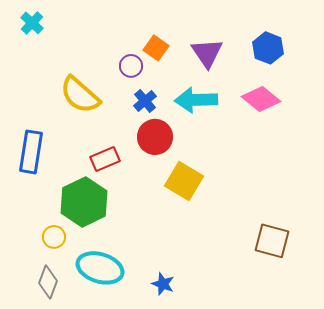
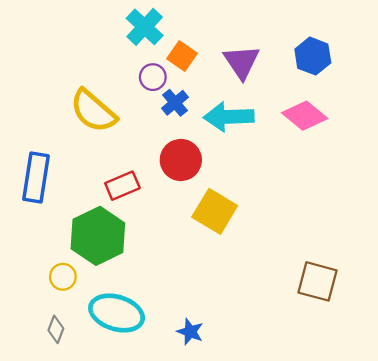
cyan cross: (32, 23) -> (145, 27), moved, size x1.4
blue cross: (145, 101) -> (175, 103), moved
gray diamond: (48, 282) -> (56, 329), size x0.7

